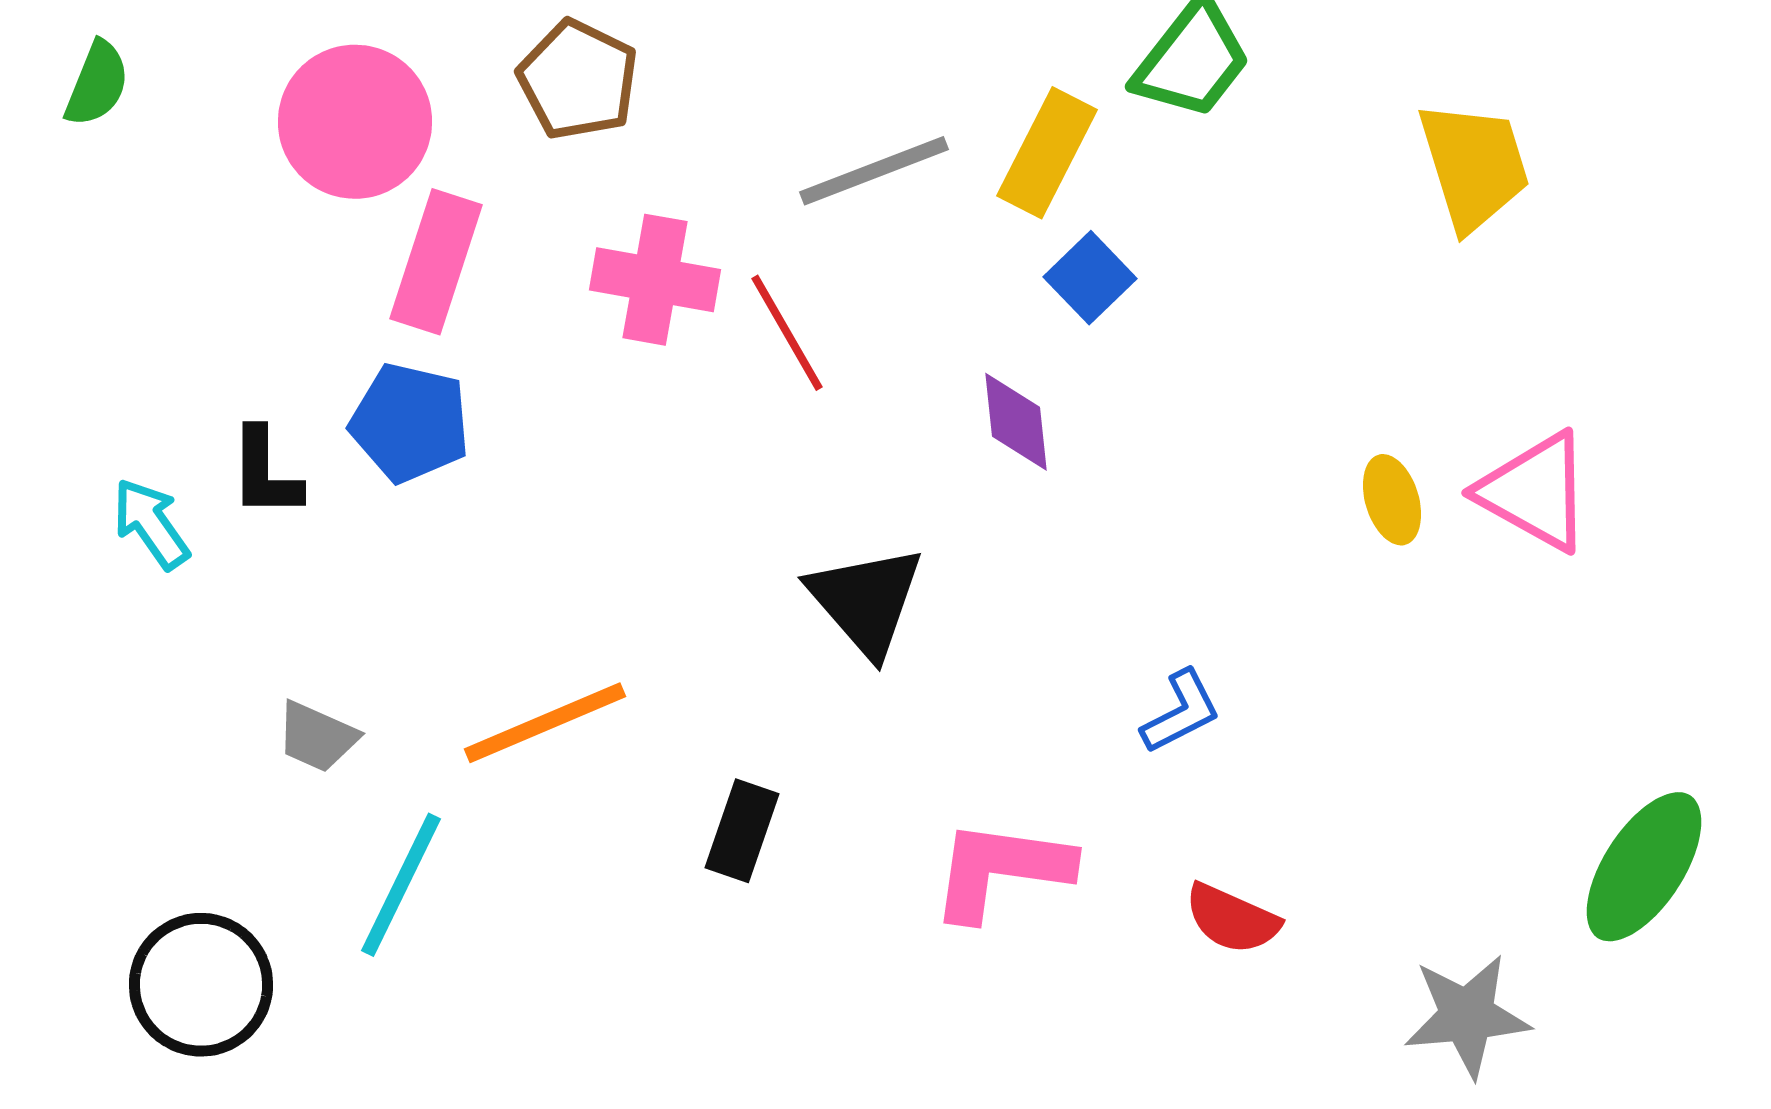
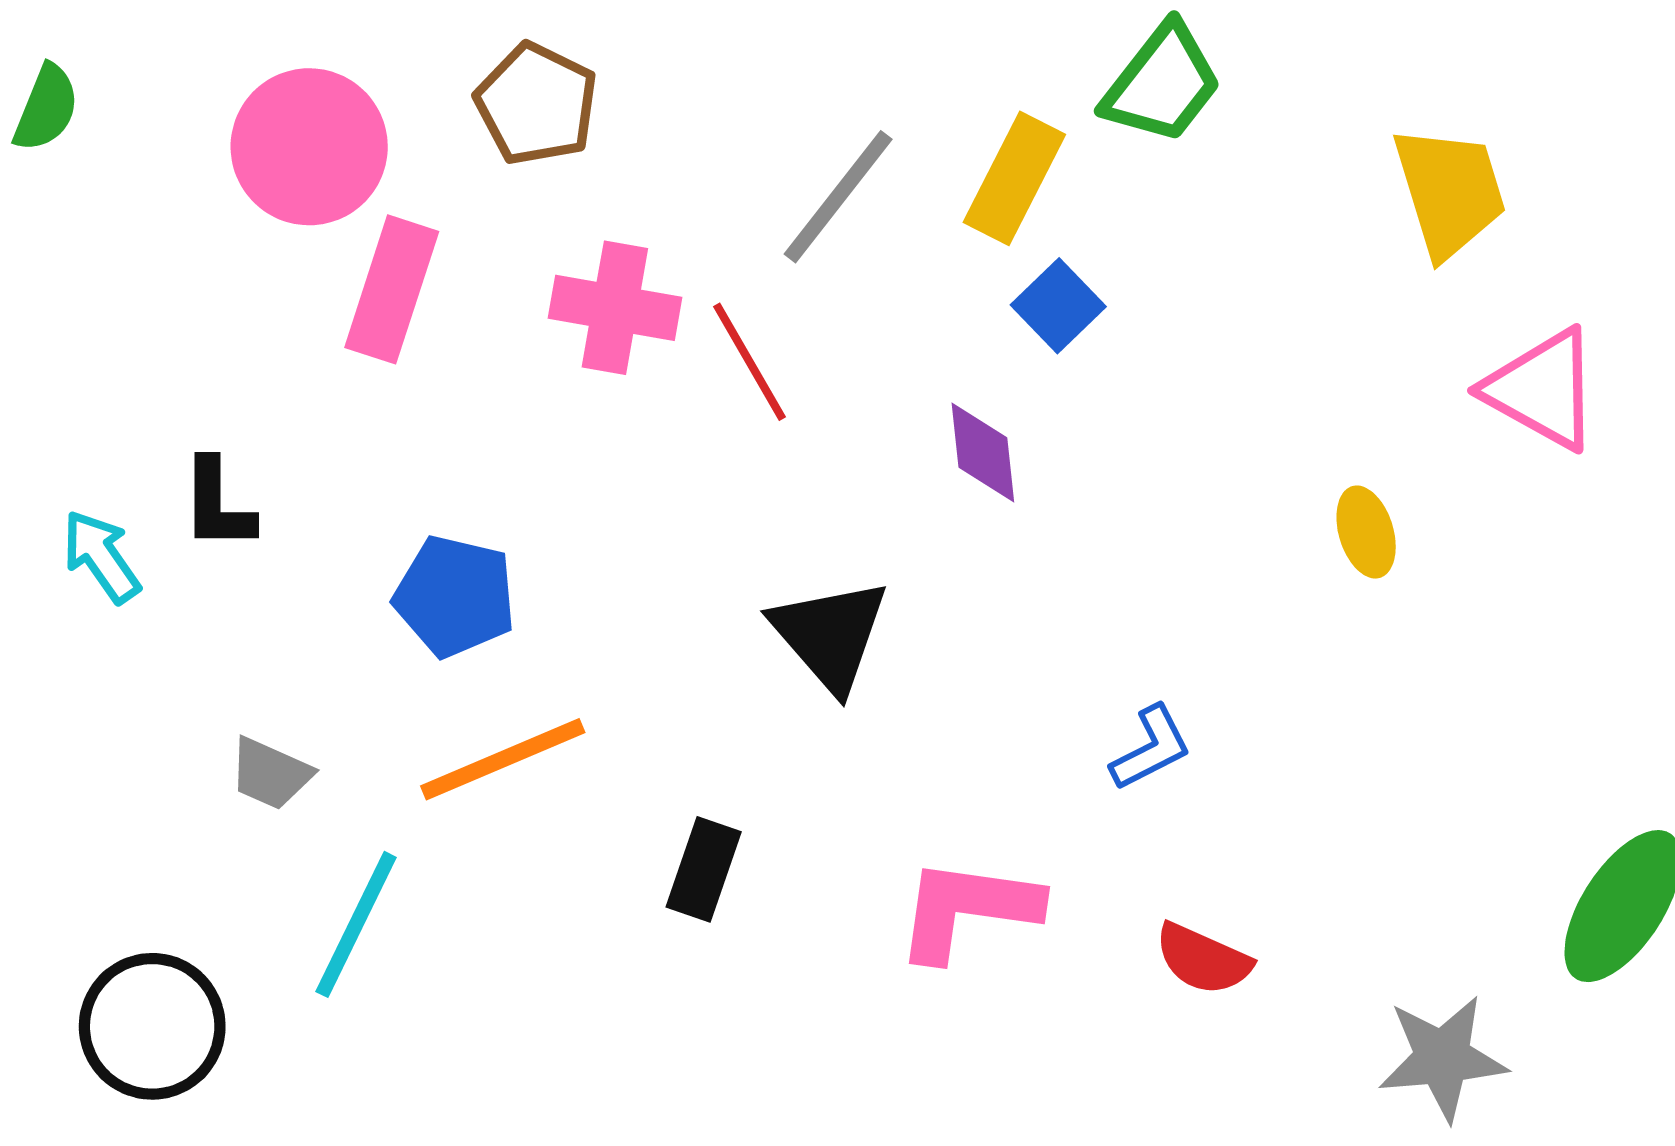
gray line: (874, 171) -> (838, 197), turned -31
blue pentagon: (410, 423) -> (455, 596), moved
pink triangle: (1535, 492) -> (1542, 389), moved

